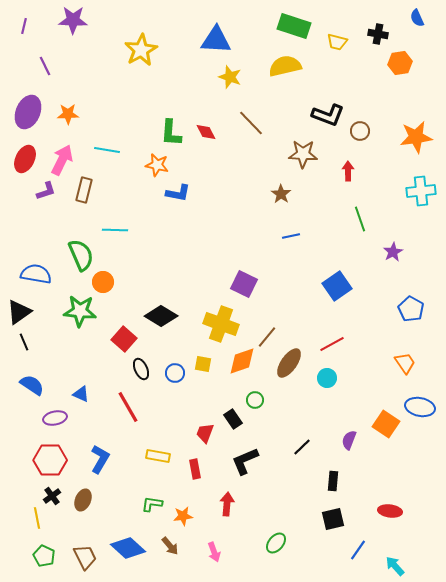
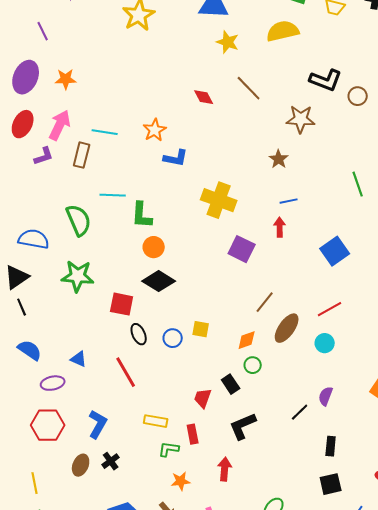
green L-shape: (171, 133) -> (142, 215), moved
cyan line: (107, 150) -> (105, 132), moved
orange star: (157, 165) -> (155, 130), turned 30
red arrow: (348, 171) -> (280, 227), moved
orange circle: (103, 282) -> (154, 247), moved
yellow cross: (221, 324) -> (219, 200), moved
red square: (124, 339) -> (122, 304), turned -30
orange diamond: (242, 361) -> (247, 340), moved, size x0.7
purple semicircle: (349, 440) -> (326, 396), moved
black cross: (52, 496) -> (111, 461), moved
green L-shape: (152, 504) -> (169, 449), moved

